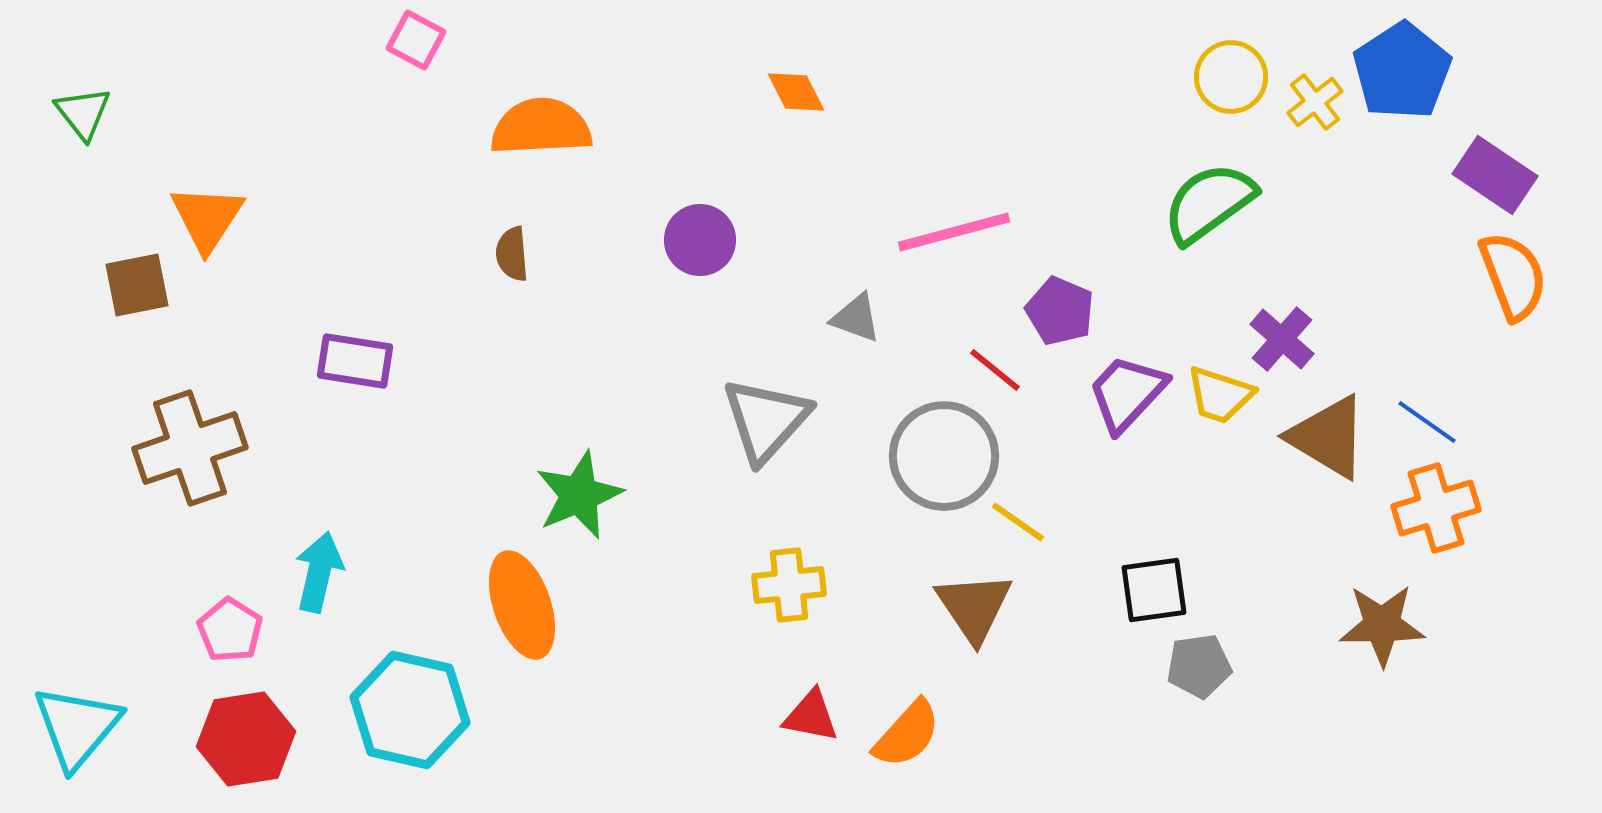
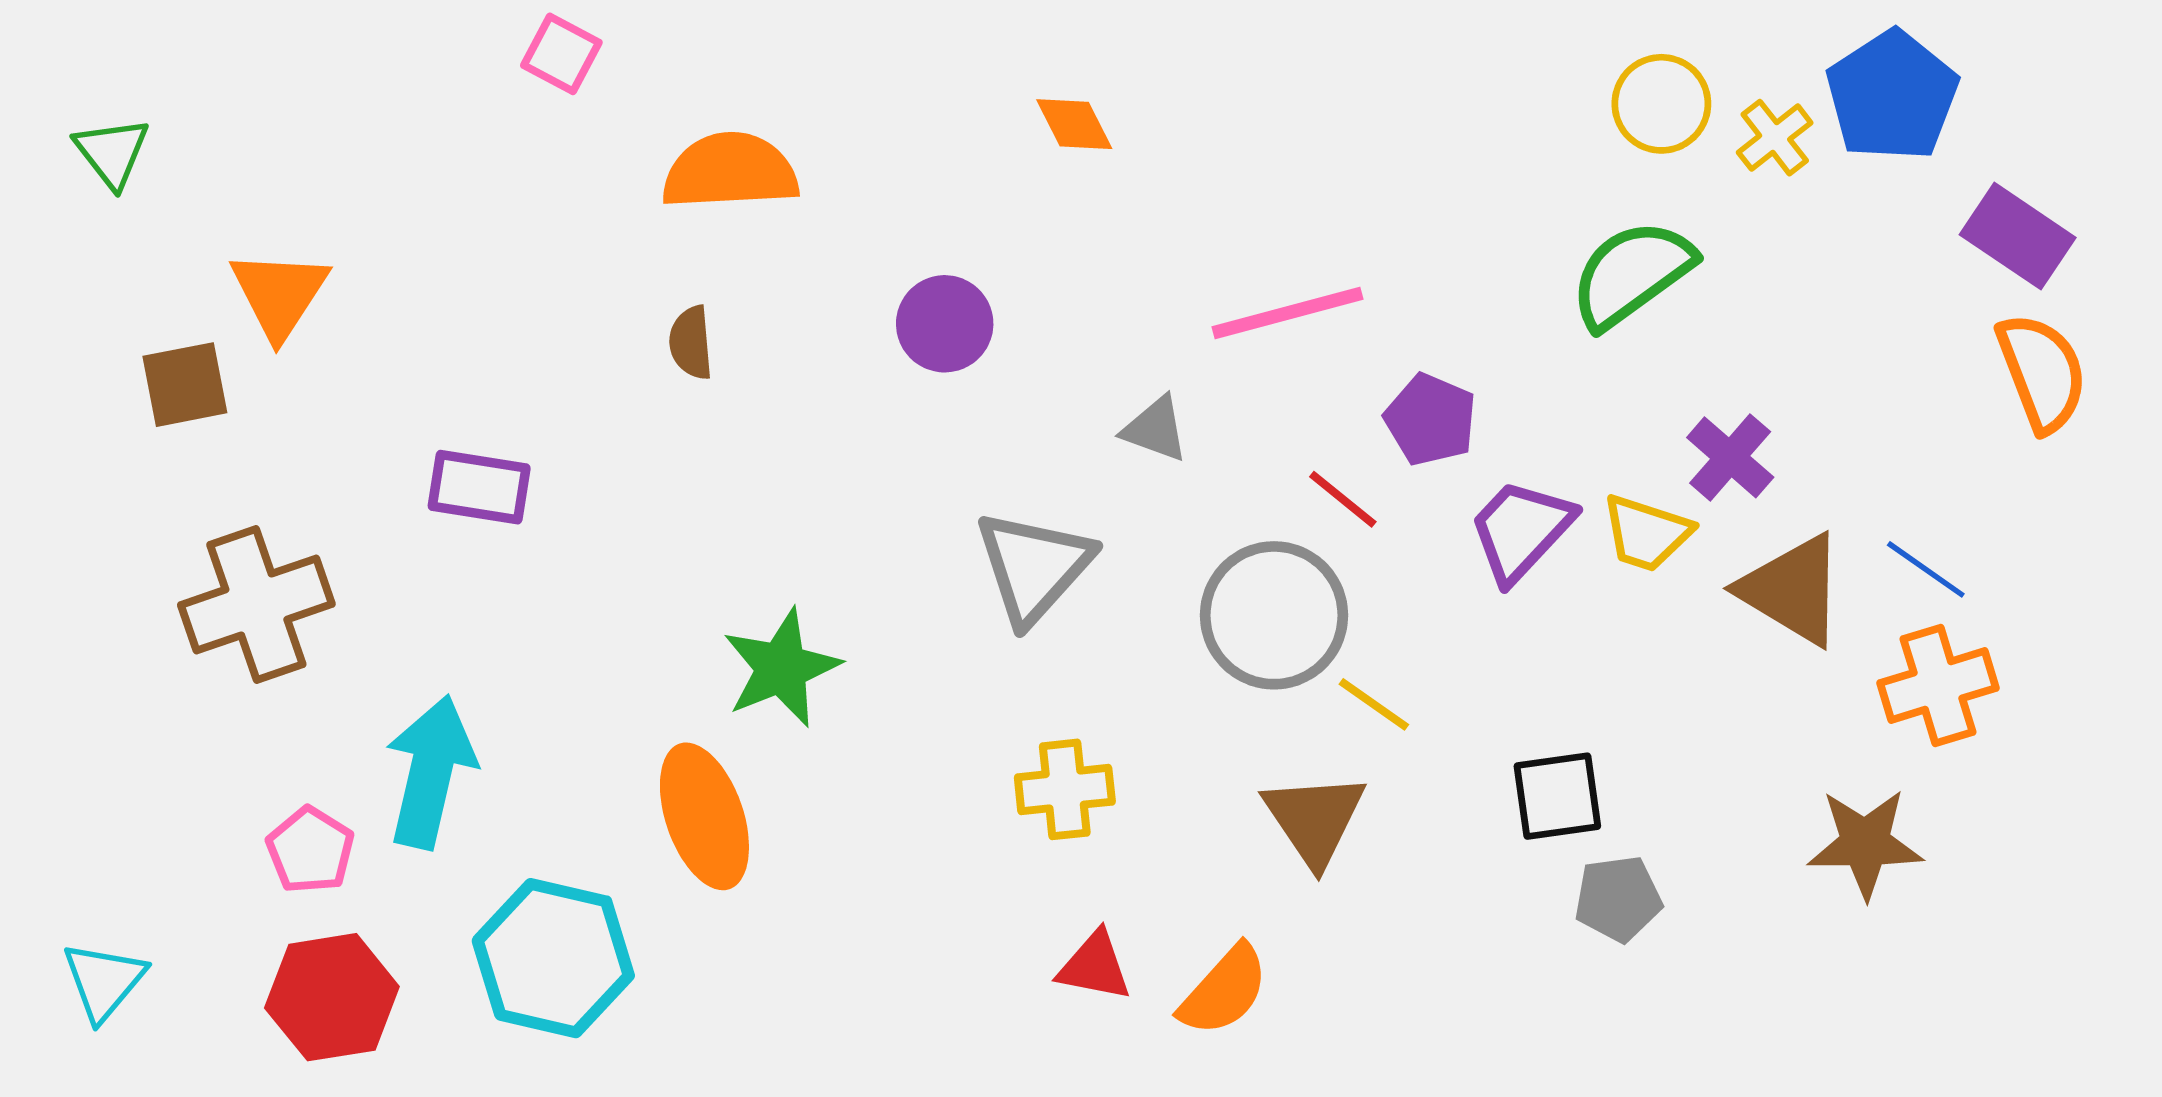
cyan arrow: (319, 572) -> (430, 772), size x1.4
cyan triangle: (77, 727) -> (104, 981), size x0.7

